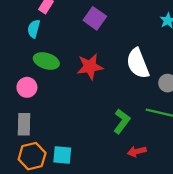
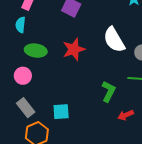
gray rectangle: (24, 124) -> (26, 108), turned -30
cyan square: (62, 155) -> (61, 112), moved

